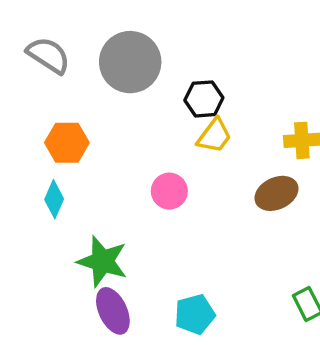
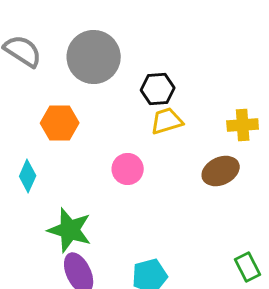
yellow trapezoid: (214, 136) -> (167, 121), turned -144
orange hexagon: (67, 143) -> (60, 123), moved

